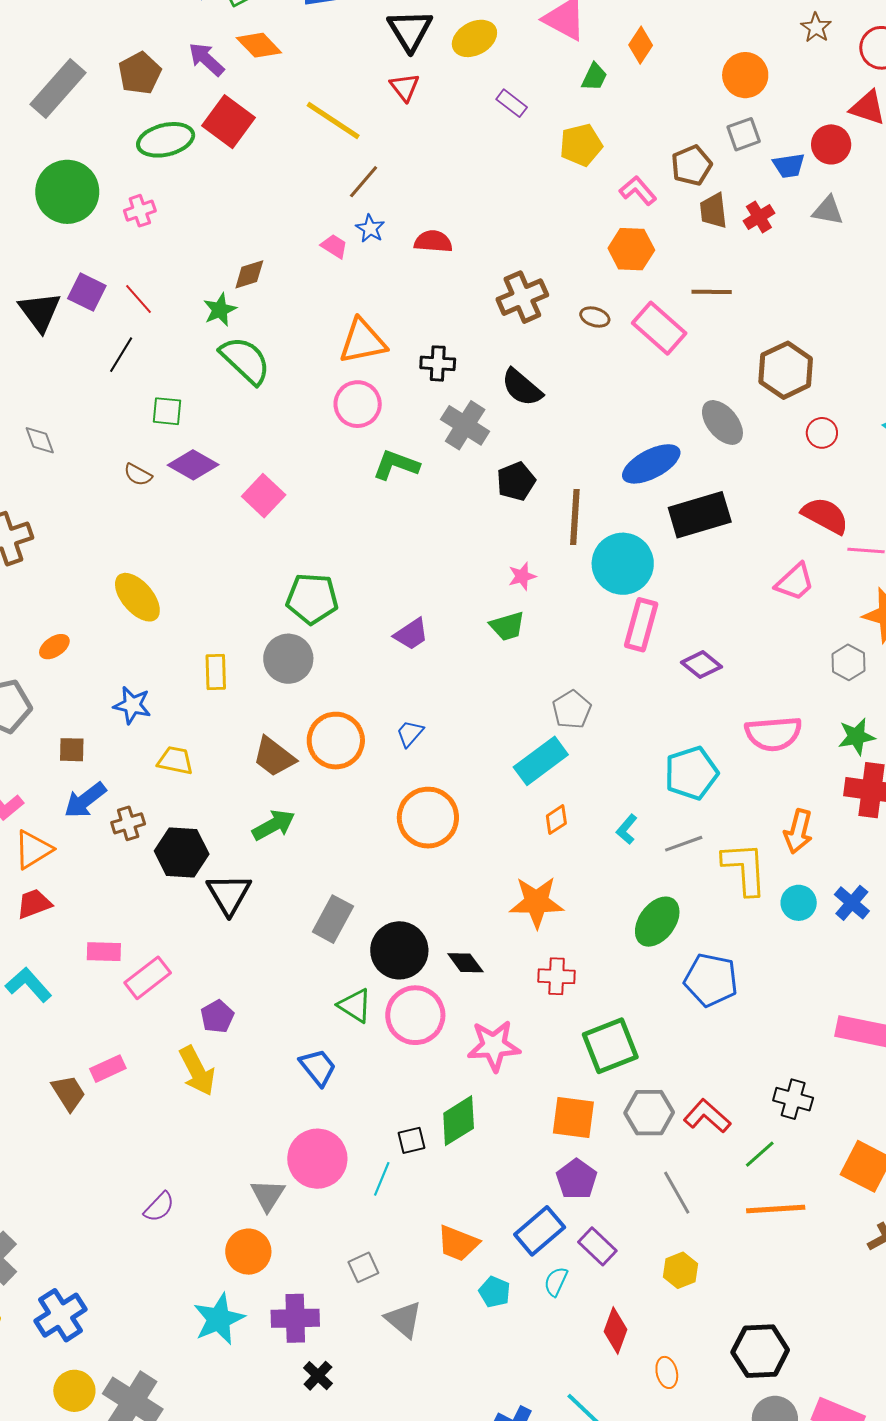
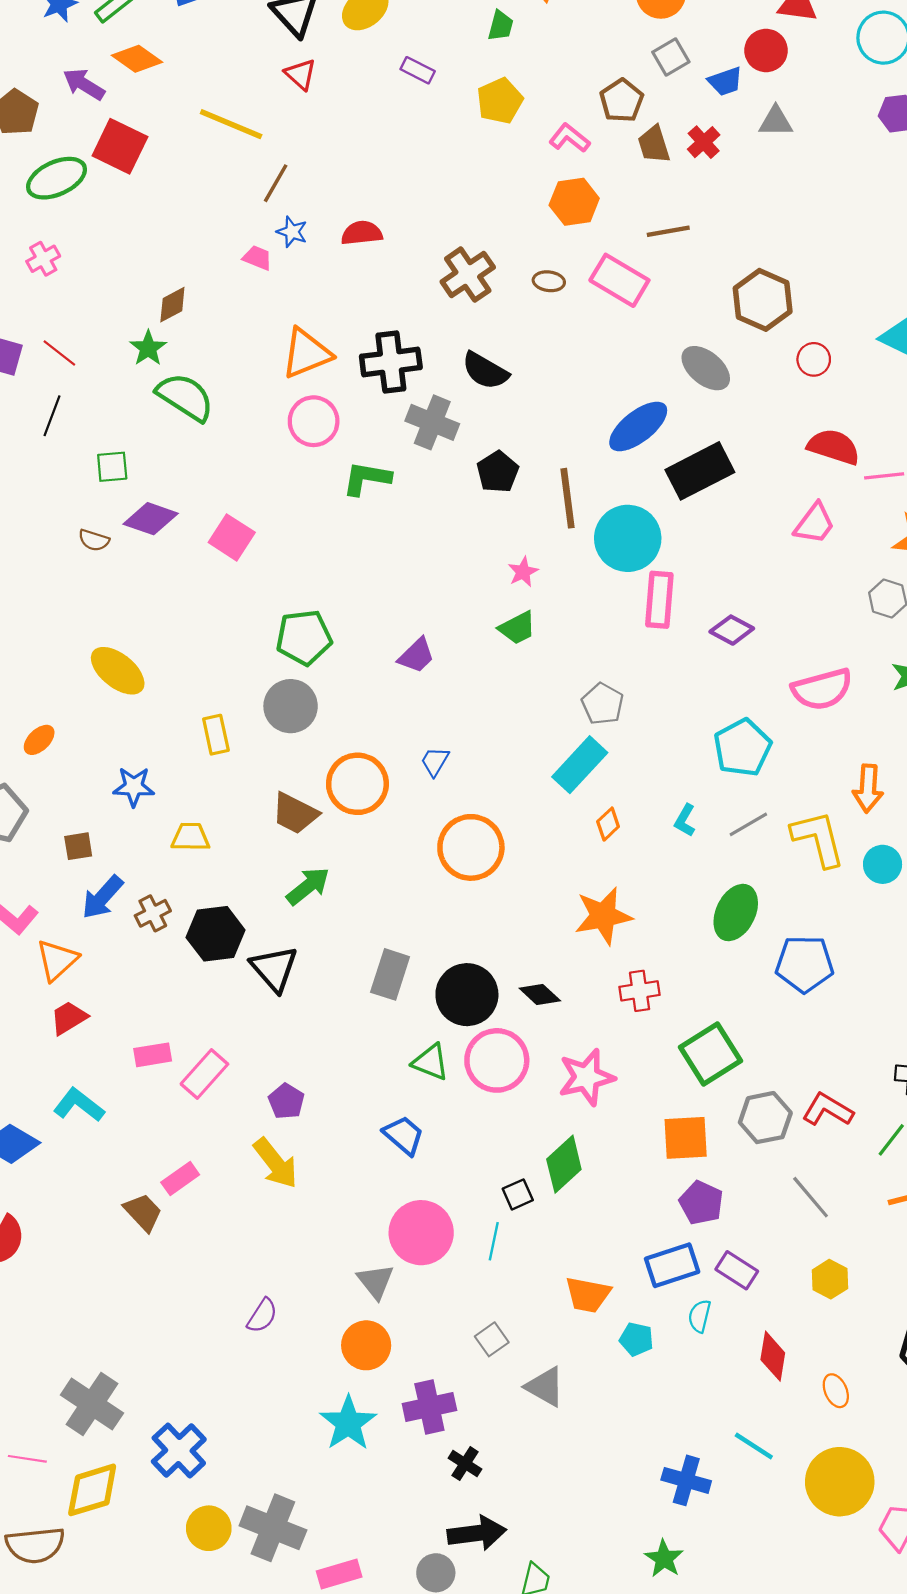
black cross: (438, 363) -> (391, 362), size x1.6
blue rectangle: (540, 1231) -> (672, 1265), turned 33

